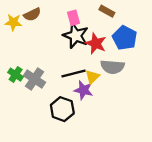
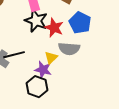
black line: (73, 73) -> (14, 55), moved
black hexagon: (62, 109) -> (37, 87), moved

